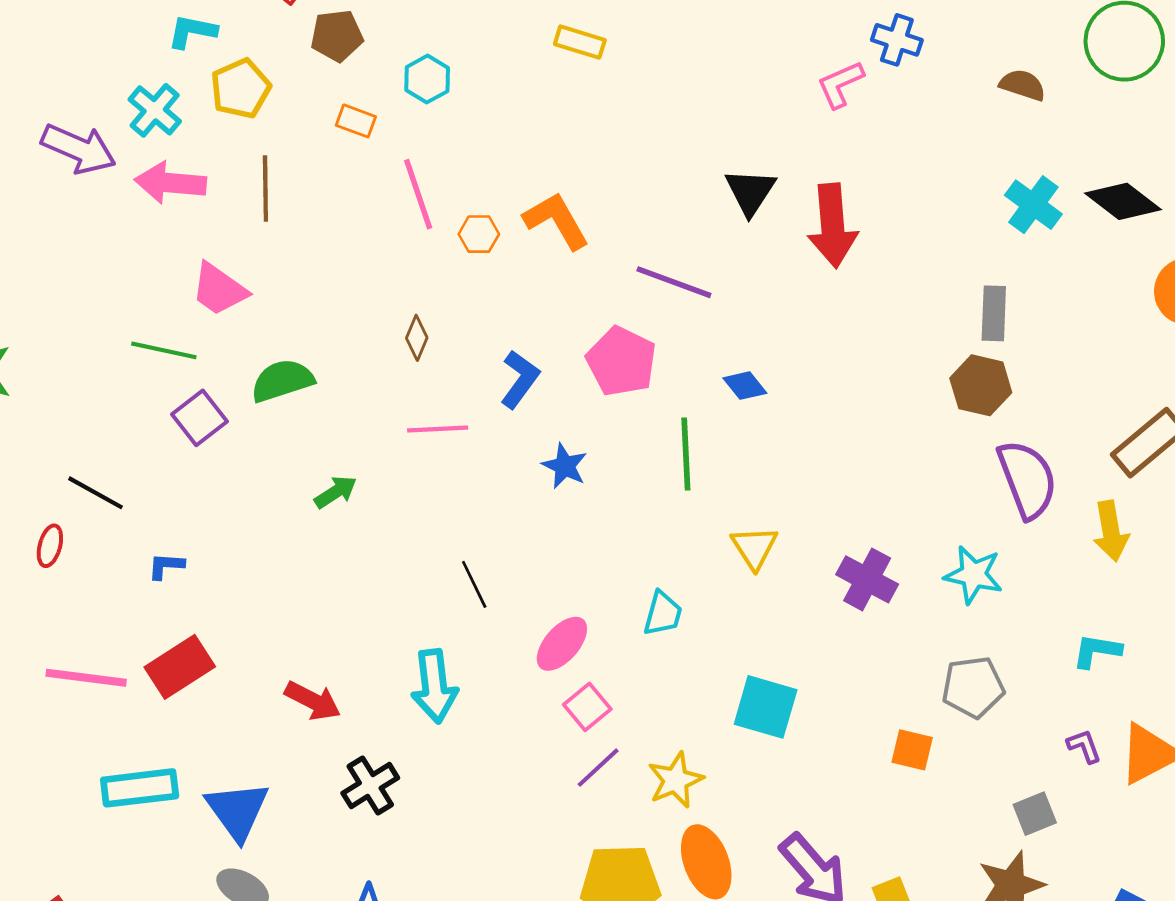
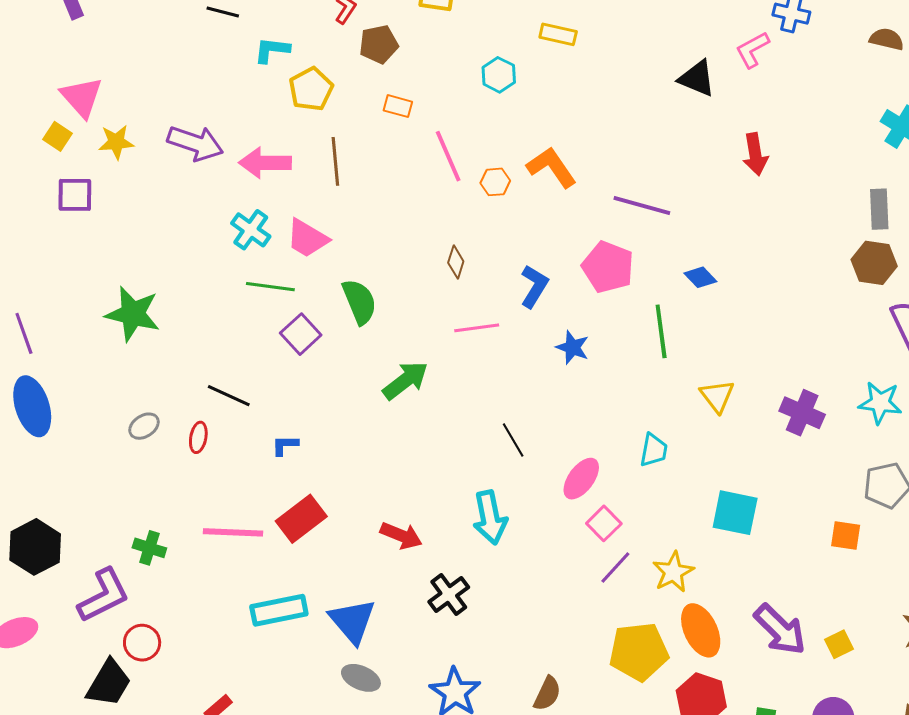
cyan hexagon: (427, 79) -> (499, 75), moved
cyan cross: (155, 110) -> (251, 230), moved
black triangle: (750, 192) -> (697, 78), moved, turned -36
red arrow: (833, 226) -> (755, 154), size x0.7
green semicircle: (282, 381) -> (359, 302), turned 90
green arrow: (336, 492) -> (405, 380), size x1.5

